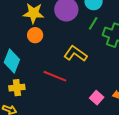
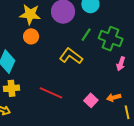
green line: (93, 23) -> (86, 35), moved
red line: (55, 76) -> (51, 93), moved

